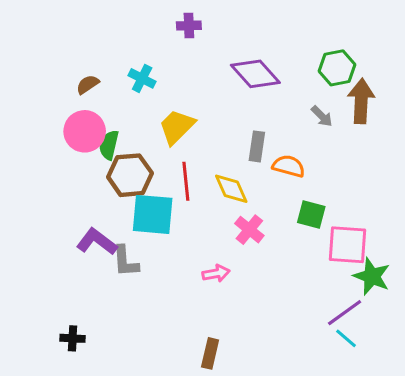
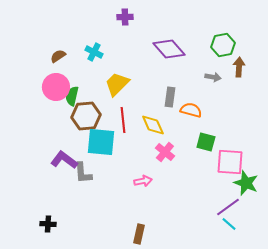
brown arrow: (361, 101) -> (239, 67), size x0.7
gray arrow: (322, 116) -> (213, 77), turned -35

